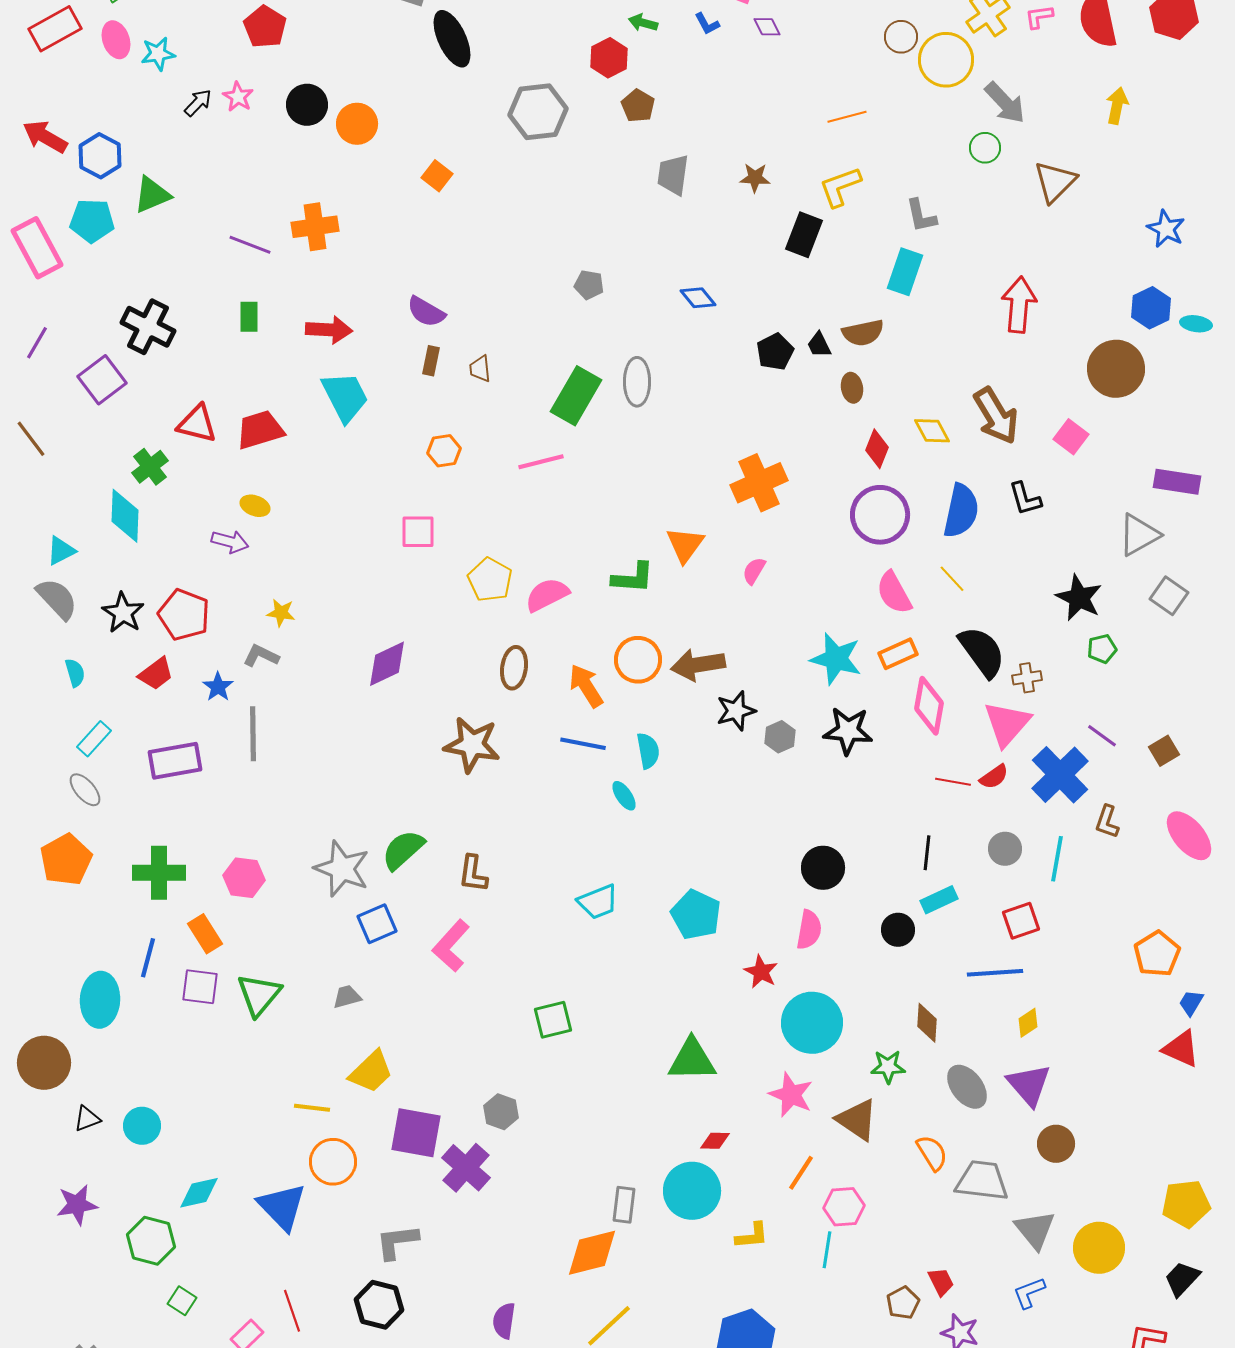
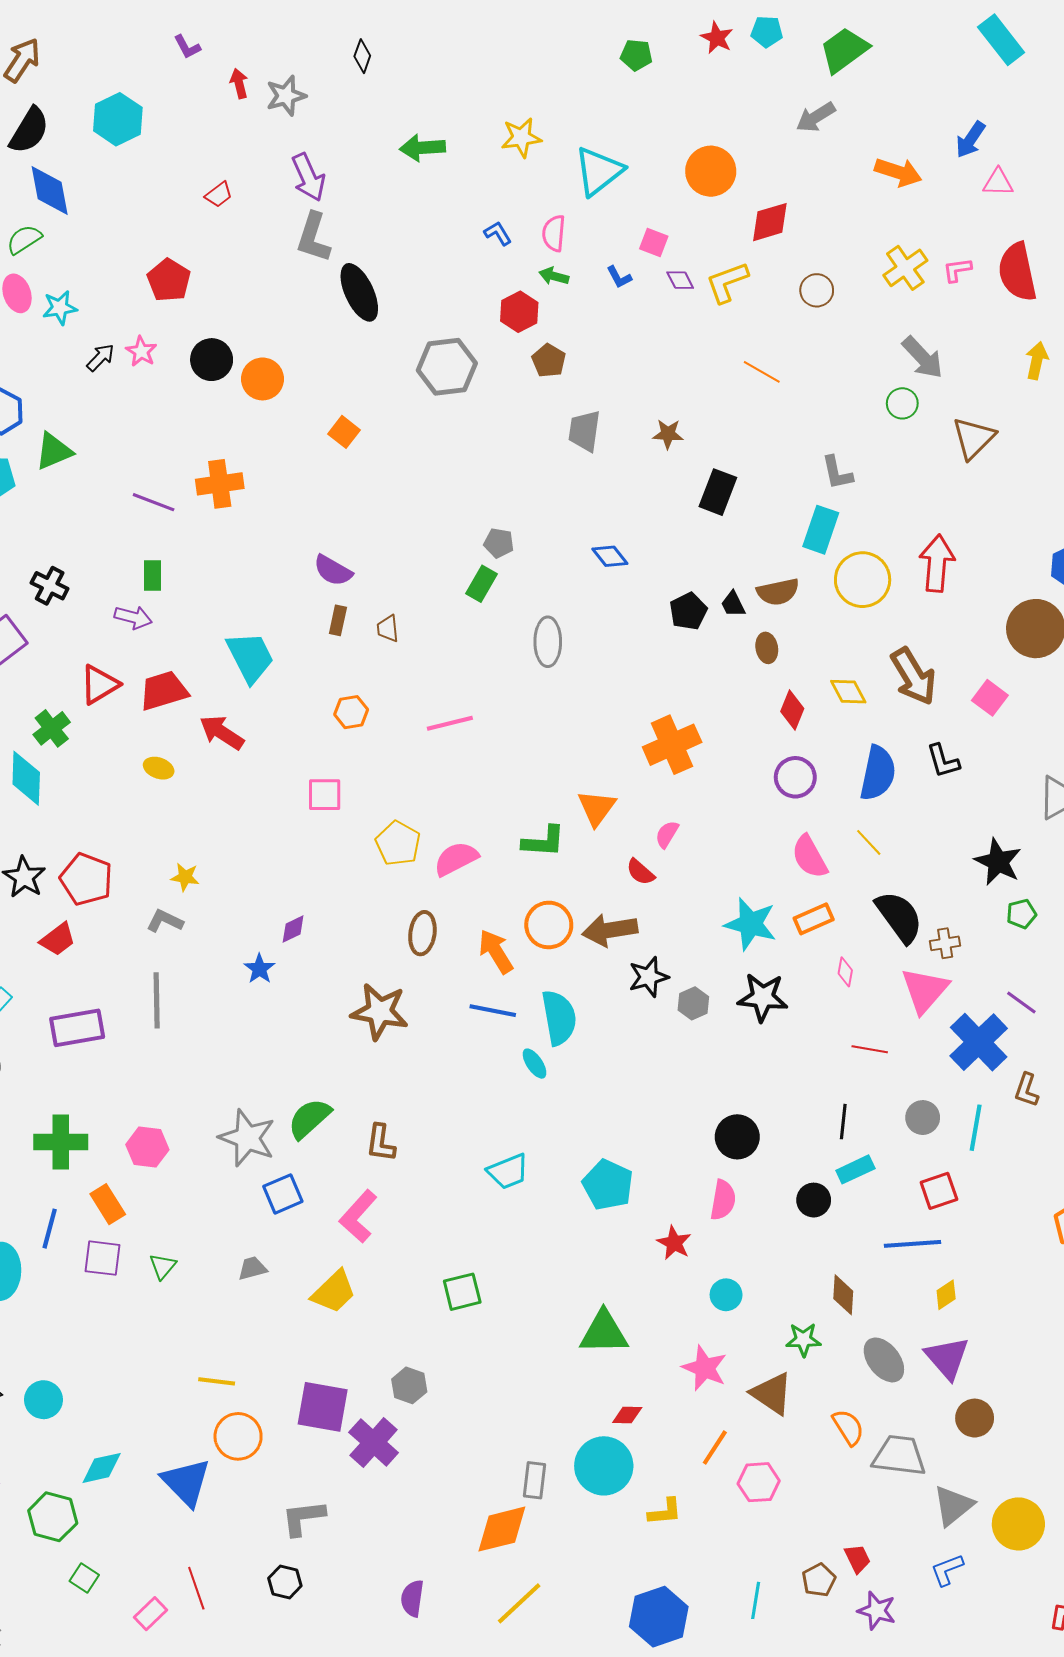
yellow circle: (946, 60) -> (863, 580), moved
orange line: (847, 117) -> (762, 372), turned 45
yellow L-shape: (840, 187) -> (727, 282), moved
black cross: (148, 327) -> (50, 586), size x0.7
red arrow: (329, 330) -> (222, 732), moved, turned -150
green rectangle: (576, 396) -> (482, 584), moved, size x0.6
red triangle: (197, 424) -> (100, 685), turned -45
purple circle: (880, 515) -> (795, 777), size x0.7
purple arrow: (230, 542) -> (133, 617), moved
purple diamond: (387, 664) -> (293, 929), size x0.6
blue star: (218, 687) -> (259, 969), moved
pink diamond: (929, 706) -> (845, 972), size x0.5
cyan semicircle: (648, 751) -> (559, 1018), size x1.5
red semicircle: (994, 777) -> (640, 872), moved, turned 76
green triangle: (259, 995) -> (163, 1266), size x0.6
cyan circle: (812, 1023) -> (726, 1295), size x0.5
yellow trapezoid: (371, 1072) -> (334, 1292), moved
gray triangle: (1035, 1230) -> (953, 1506), turned 30
cyan line: (827, 1250) -> (756, 1600), moved
black hexagon: (379, 1305) -> (285, 1582), size x0.7

